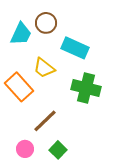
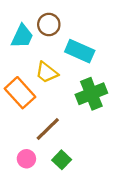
green cross: (86, 88) -> (91, 94), turned -36

